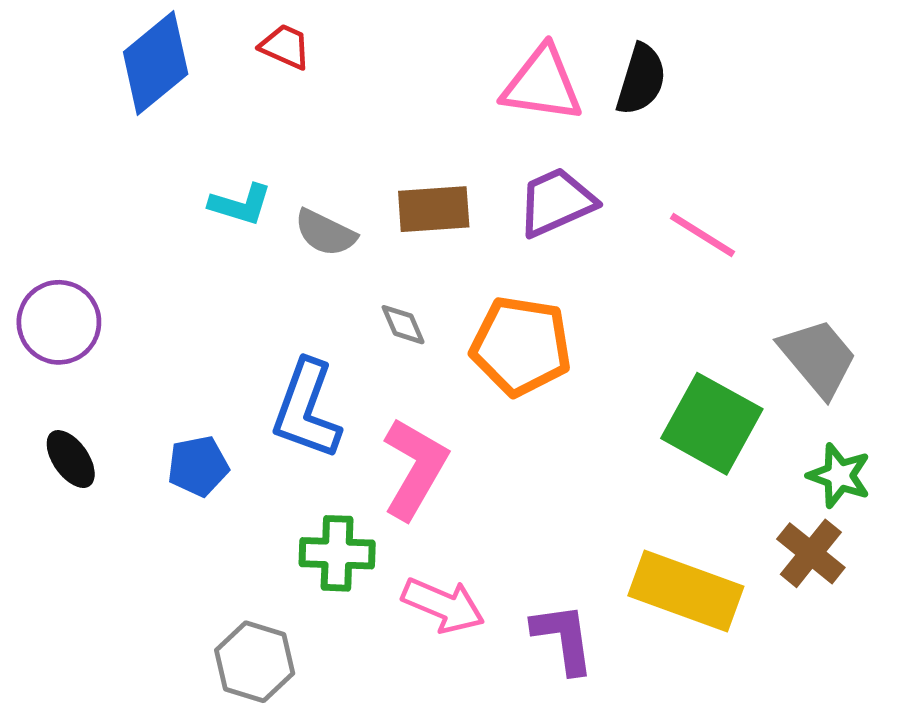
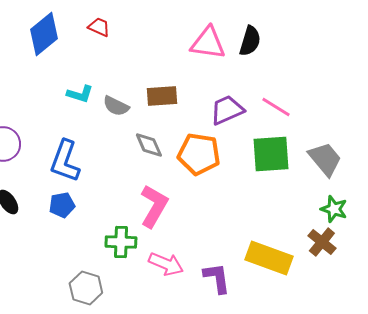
purple trapezoid: (556, 202) -> (227, 110), moved
gray diamond: (403, 325) -> (149, 145), size x1.4
blue L-shape: (306, 410) -> (65, 161), moved
green square: (712, 424) -> (271, 154), moved, turned -33

